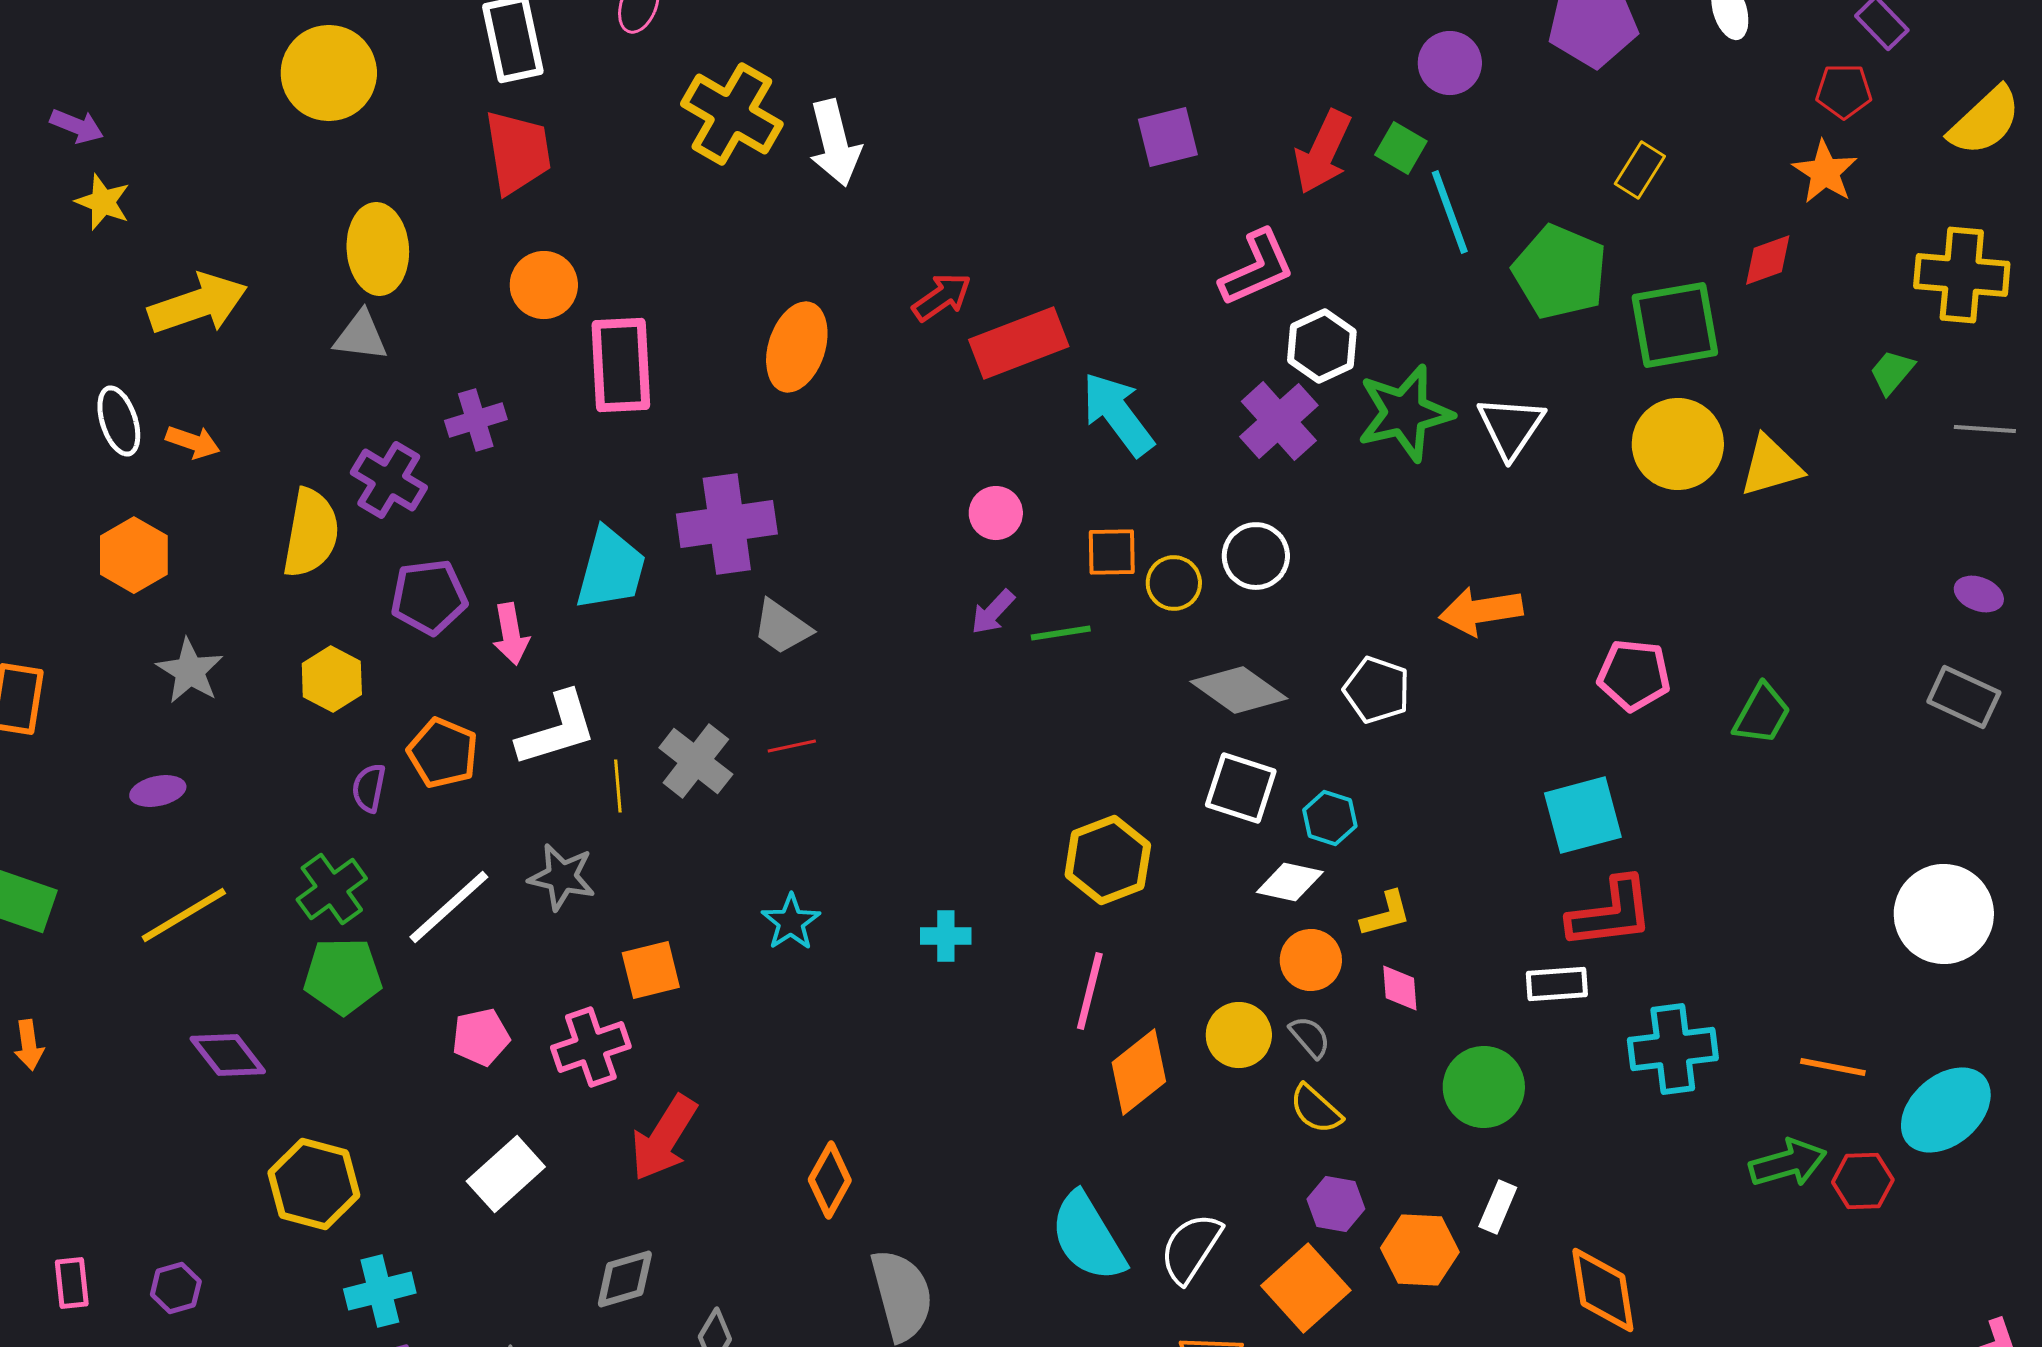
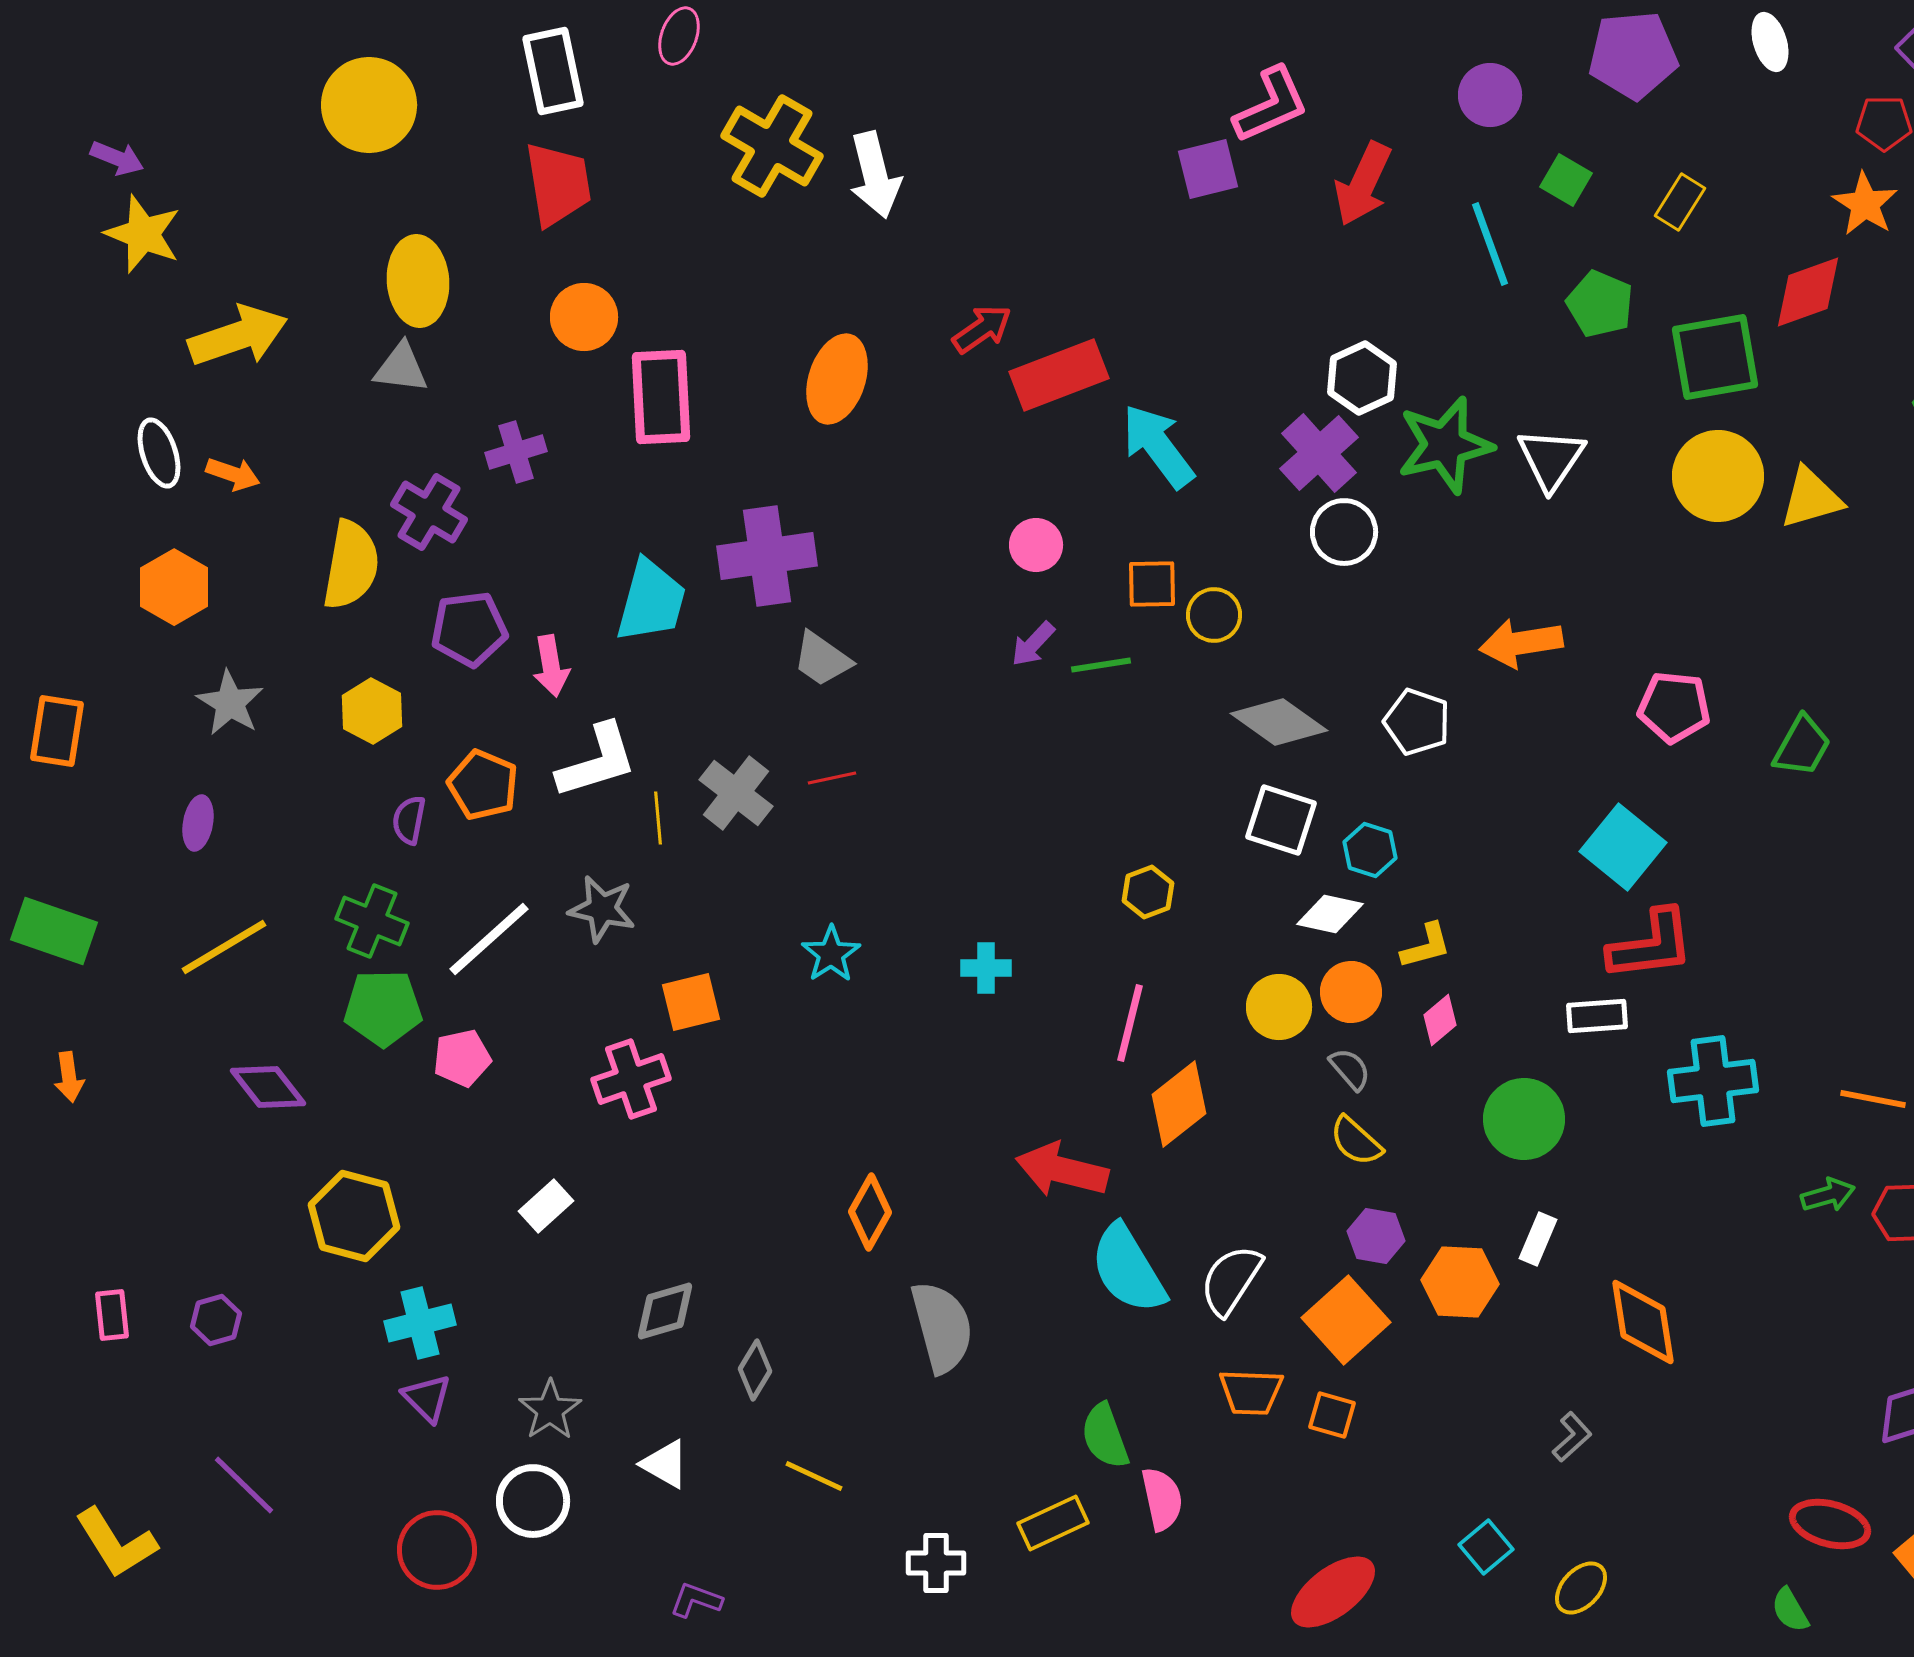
green square: (1401, 148) -> (1566, 180), moved
yellow star: (103, 202) -> (143, 234), size x1.4
red diamond: (1768, 260) -> (1808, 292), size x1.4
pink L-shape: (1257, 268) -> (1271, 105), moved
green pentagon: (1560, 272) -> (1600, 304), size x0.7
white circle: (1256, 556) -> (1344, 532), moved
purple ellipse: (158, 791) -> (198, 823), turned -68
cyan square: (1583, 815) -> (1623, 847), turned -36
yellow hexagon: (1108, 860) -> (1148, 892), size x0.6
green cross: (332, 889) -> (372, 921), turned -32
pink diamond: (1400, 988) -> (1440, 1020), turned 54
yellow circle: (1239, 1035) -> (1279, 1007), moved
pink pentagon: (481, 1037) -> (462, 1058), moved
red arrow: (664, 1138) -> (1062, 1170), moved, turned 72
green arrow: (1788, 1163) -> (1828, 1195), size x0.7
white rectangle: (506, 1174) -> (546, 1206), size x0.7

